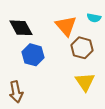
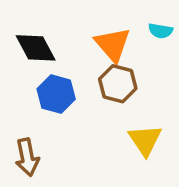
brown hexagon: (82, 48) -> (118, 84), moved

